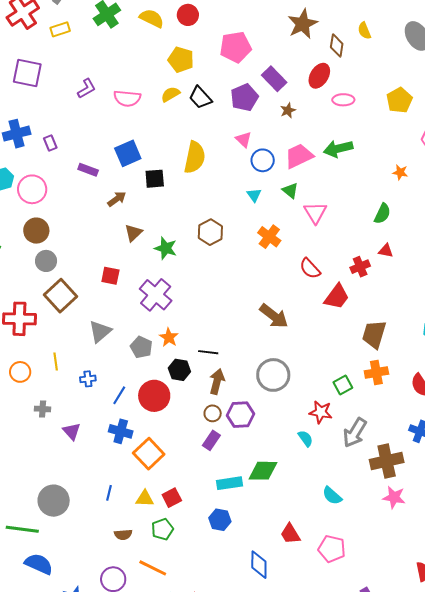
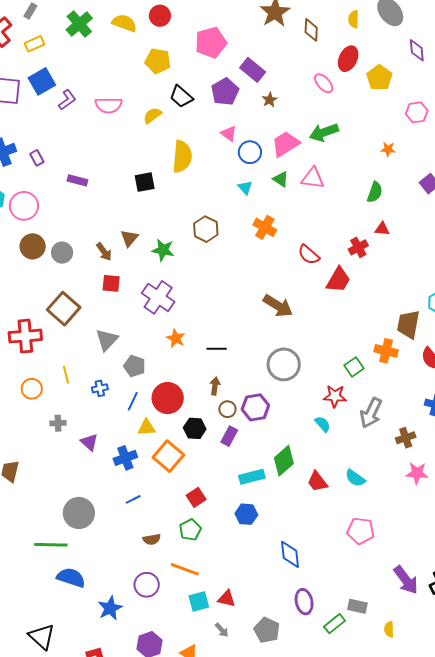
yellow semicircle: (364, 31) -> (354, 19), moved, turned 30
red ellipse: (319, 76) -> (348, 59), moved
yellow semicircle: (170, 94) -> (152, 115), moved
pink ellipse: (343, 100) -> (324, 83), turned 55
blue square: (128, 153) -> (42, 81), moved
brown arrow: (117, 199) -> (104, 252), moved, turned 96
pink triangle: (315, 213) -> (313, 178), moved, turned -45
gray circle: (46, 261) -> (62, 253), moved
brown trapezoid: (374, 334) -> (408, 324), moved
gray pentagon: (141, 347) -> (135, 366), moved
black hexagon: (179, 370) -> (195, 428), moved
orange cross: (376, 372) -> (386, 351), turned 30
brown arrow: (217, 382) -> (215, 386), moved, size x0.7
blue cross: (121, 431) -> (125, 458), moved, turned -30
brown cross: (387, 461) -> (406, 438), size x0.6
green diamond: (263, 471) -> (284, 461), turned -36
blue line: (109, 493) -> (133, 499), turned 56
yellow triangle: (145, 499) -> (146, 427), moved
red trapezoid: (290, 534) -> (317, 482), moved

